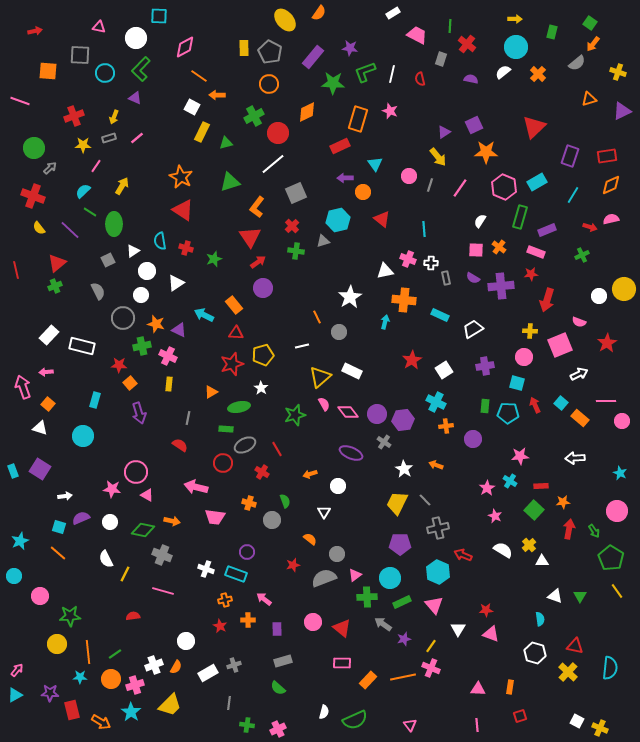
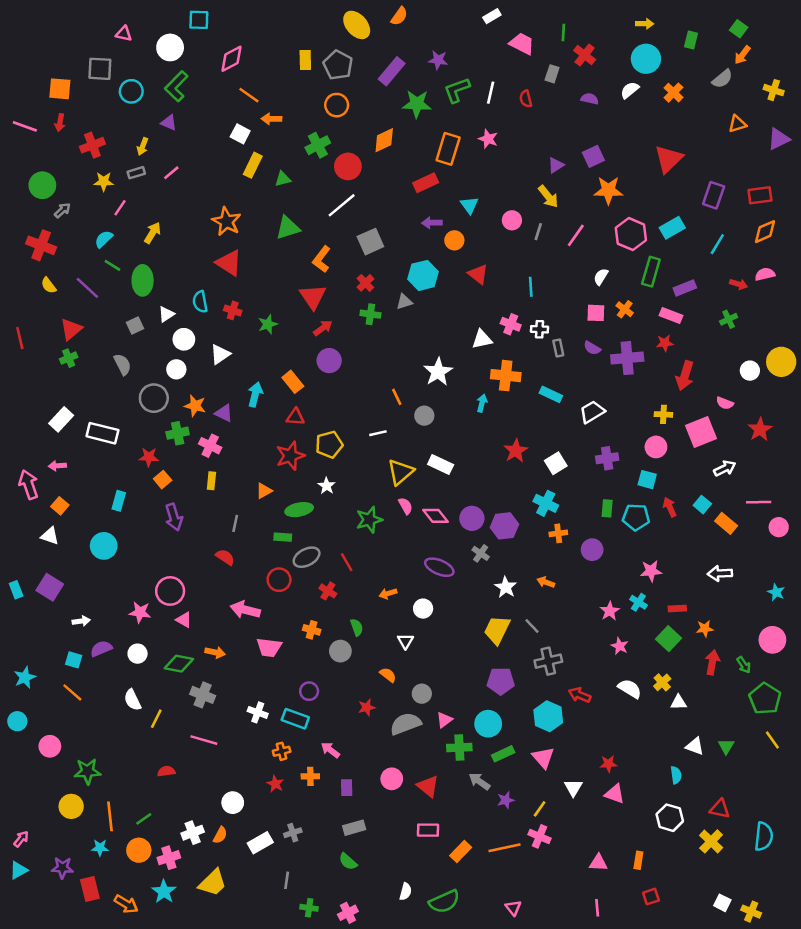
red arrow: (35, 31) -> (60, 123), moved, turned 112
cyan arrow: (204, 315) -> (255, 394), turned 78

